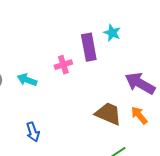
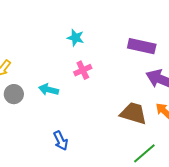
cyan star: (112, 33) -> (76, 38), moved
purple rectangle: (89, 47) -> (142, 46), moved, turned -60

